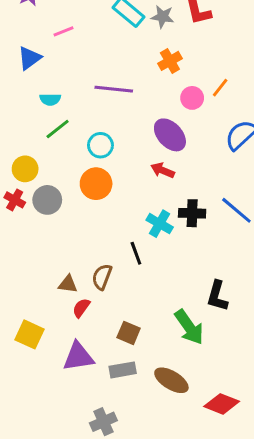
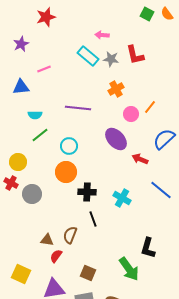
blue triangle: (29, 58) -> (21, 87), turned 30
red arrow: (163, 170) -> (140, 159), moved
gray circle: (47, 200) -> (32, 194), moved
black cross: (192, 213) -> (87, 192), moved
cyan cross: (160, 224) -> (122, 198), moved

